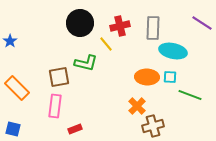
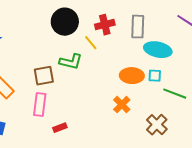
brown cross: (153, 126) -> (157, 125), moved, turned -30

